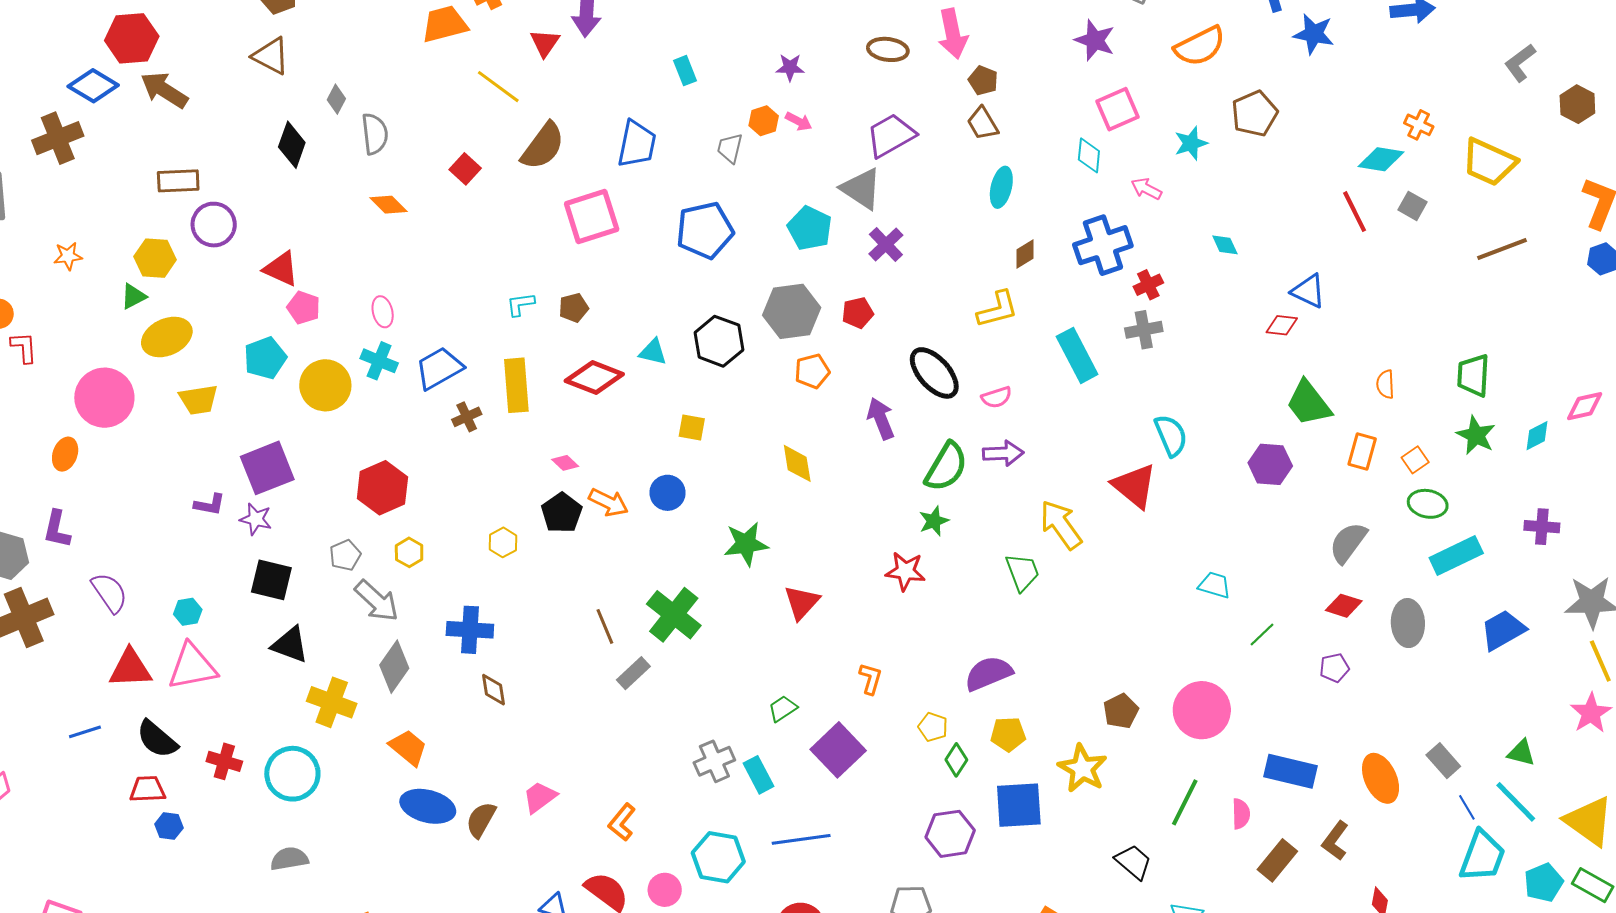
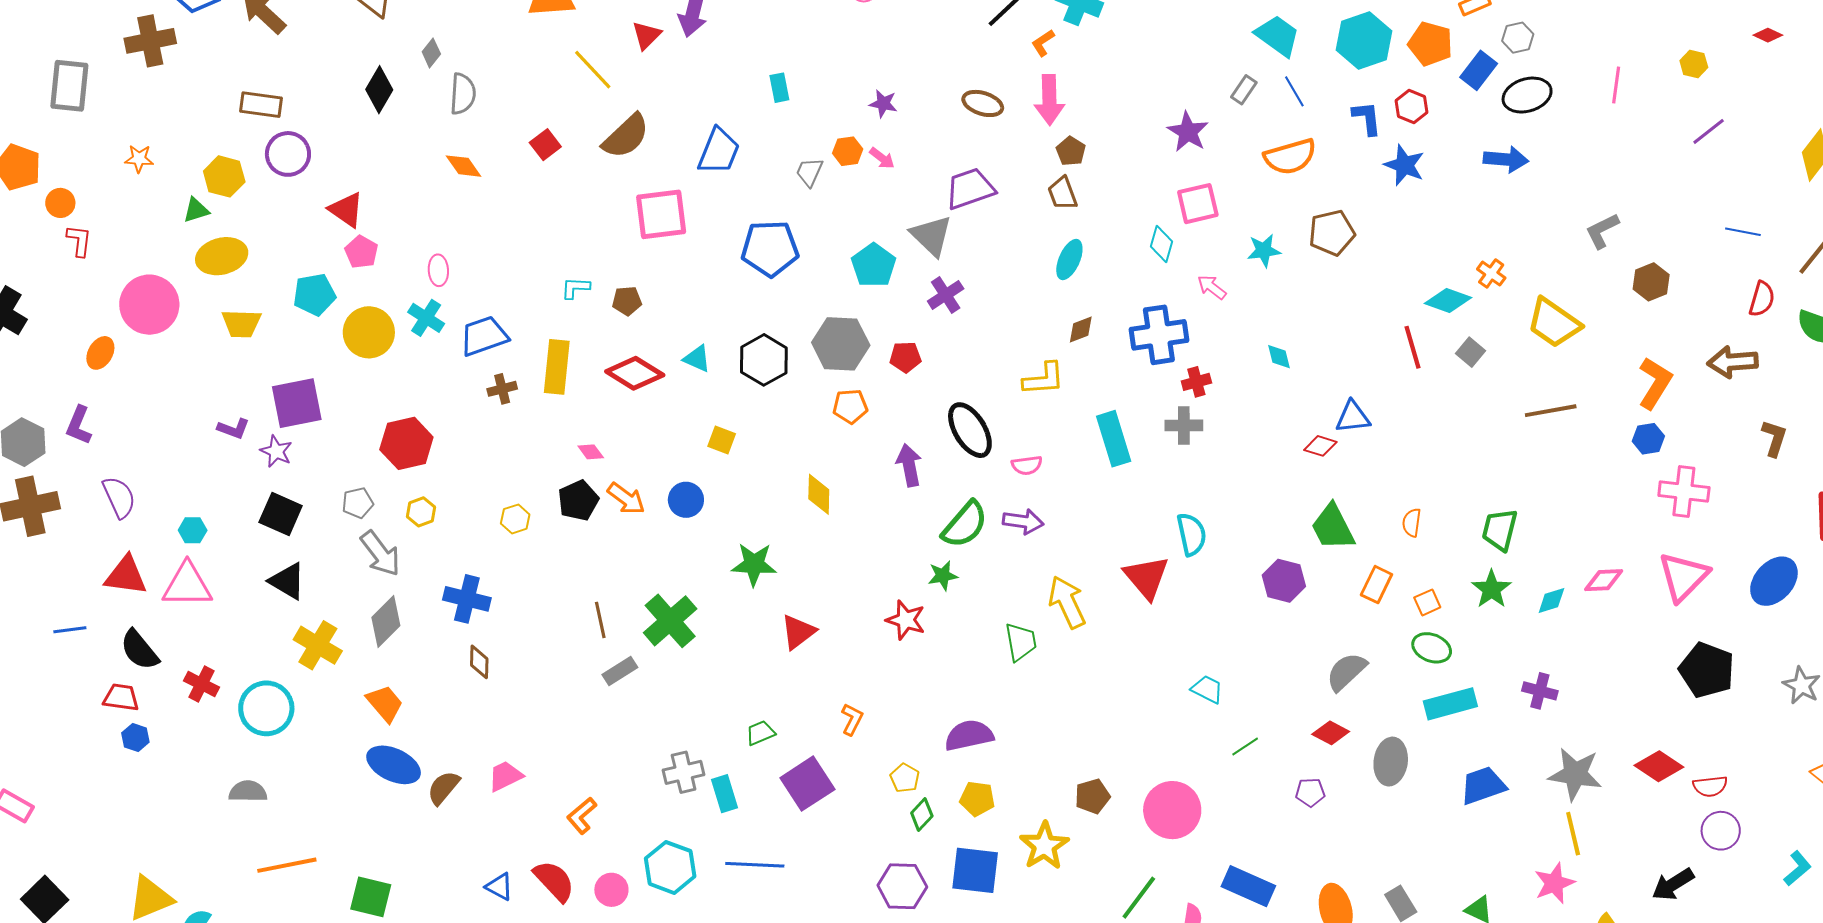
blue triangle: (1308, 291) -> (1353, 417), turned -42

